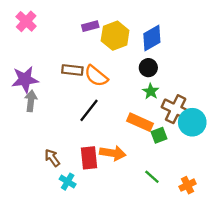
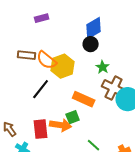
yellow hexagon: (115, 36) -> (63, 66), moved
black circle: (148, 68) -> (91, 44), moved
green star: (151, 91) -> (103, 67), moved
green square: (159, 135) -> (73, 117), moved

